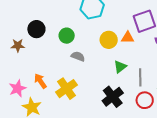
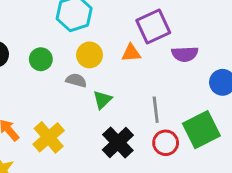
yellow circle: (109, 40) -> (90, 55), moved
gray semicircle: (78, 56) -> (76, 80), moved
green triangle: (120, 67) -> (102, 100), moved

